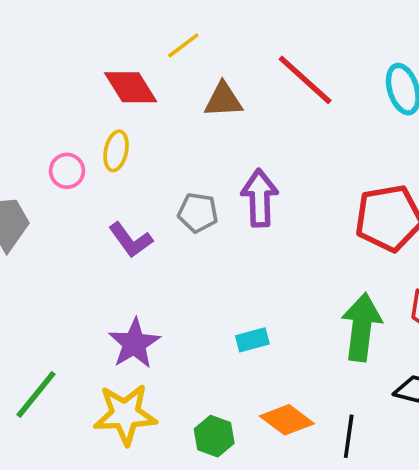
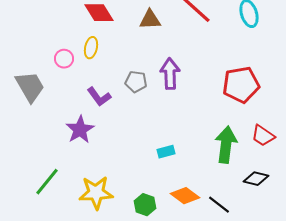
purple star: (134, 344) -> (80, 130), moved
black line: (349, 436) -> (219, 205), turned -60

